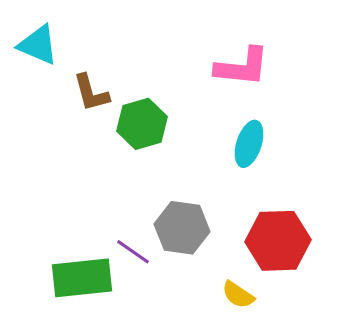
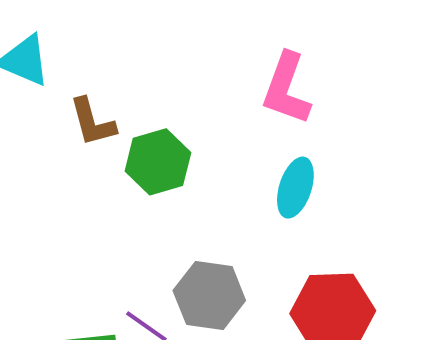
pink L-shape: (242, 67) -> (286, 89), turned 104

